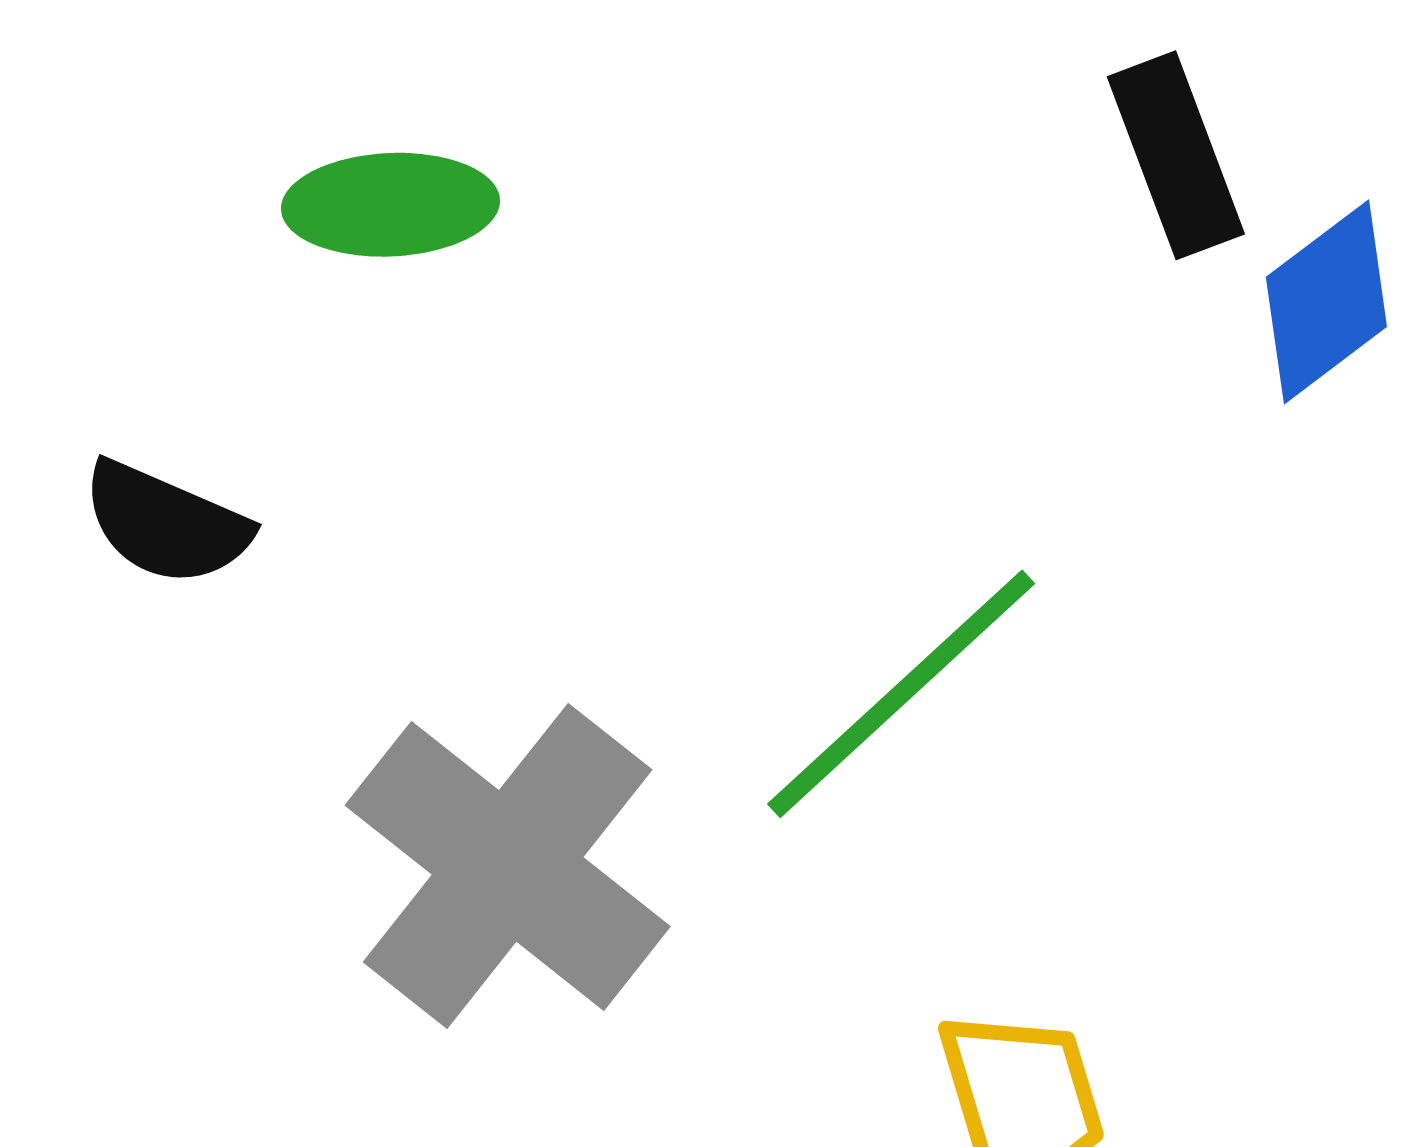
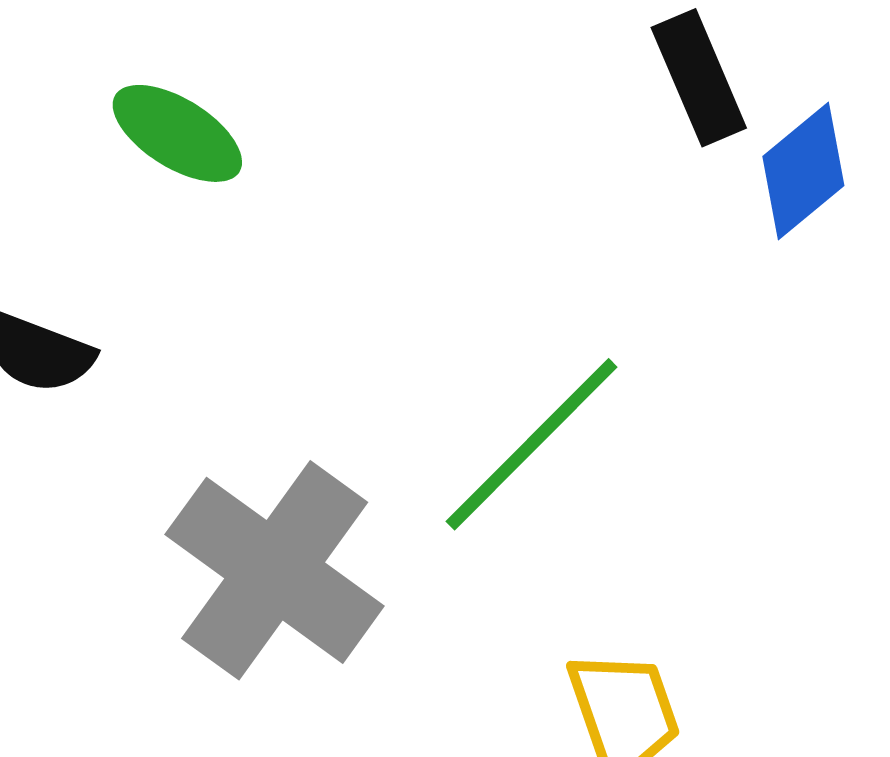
green ellipse: (390, 205) -> (177, 133), turned 37

